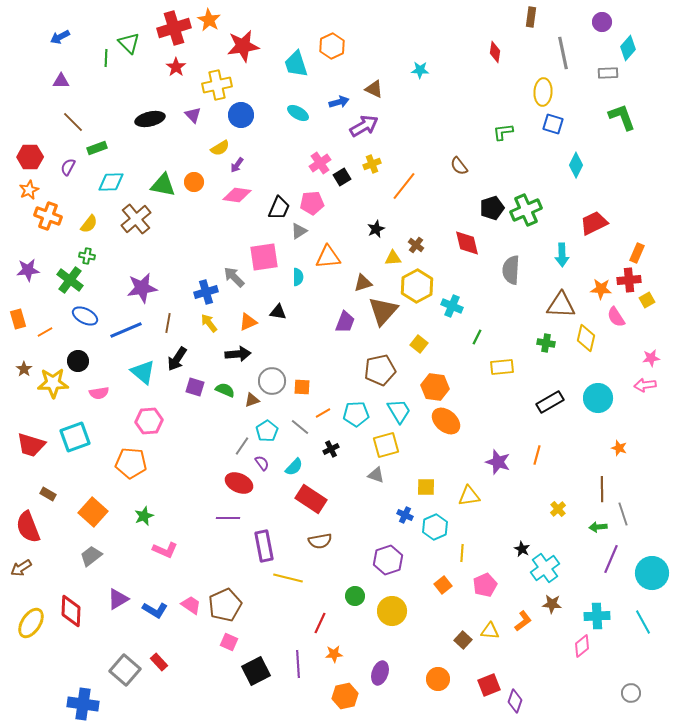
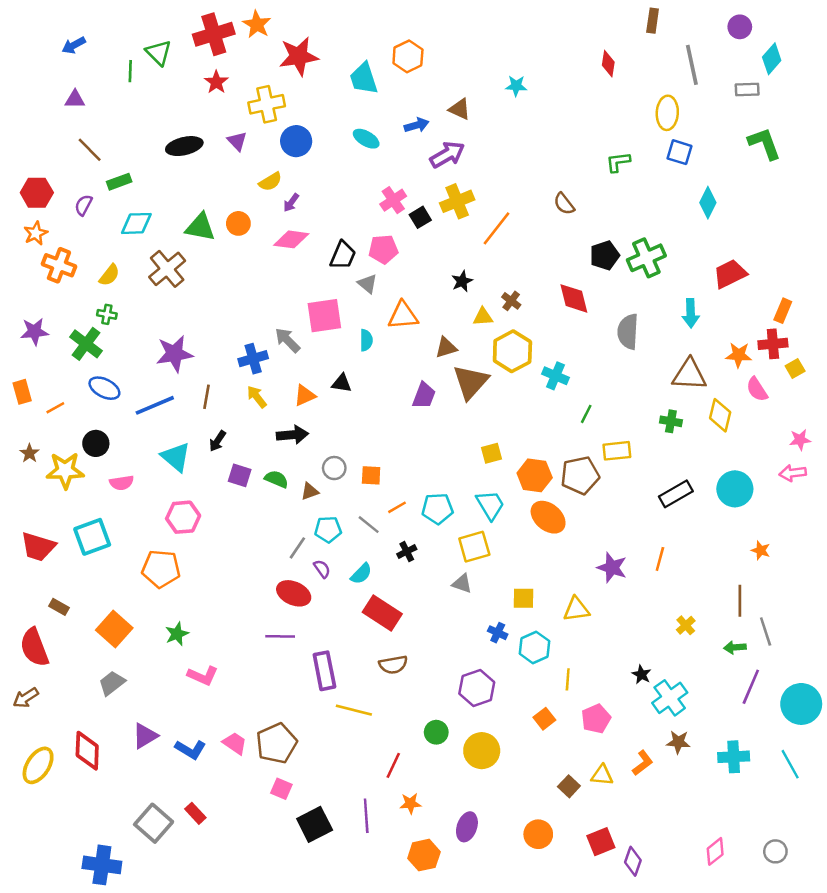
yellow cross: (372, 164) -> (457, 201), size x1.5
gray triangle: (299, 231) -> (367, 284), turned -48
yellow square: (419, 344) -> (492, 453), moved, turned 36
black arrow: (177, 359) -> (217, 441), size x0.7
brown pentagon: (380, 370) -> (580, 475), moved
gray circle: (272, 381) -> (334, 468), size x0.7
cyan pentagon: (267, 431) -> (328, 529), turned 30
pink diamond: (582, 646) -> (715, 851), moved

